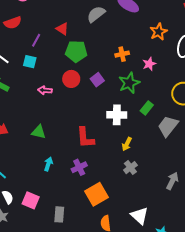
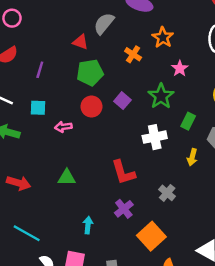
red triangle: (62, 29) -> (80, 42), moved
orange star: (159, 32) -> (163, 37), moved
orange cross: (122, 54) -> (133, 54), moved, turned -32
cyan square: (30, 62) -> (38, 108), moved
yellow arrow: (127, 144) -> (192, 157), moved
cyan arrow: (48, 164) -> (88, 225), moved
gray cross: (130, 168) -> (167, 193), moved

